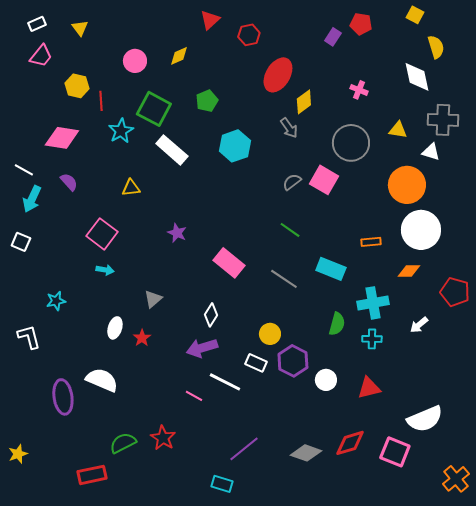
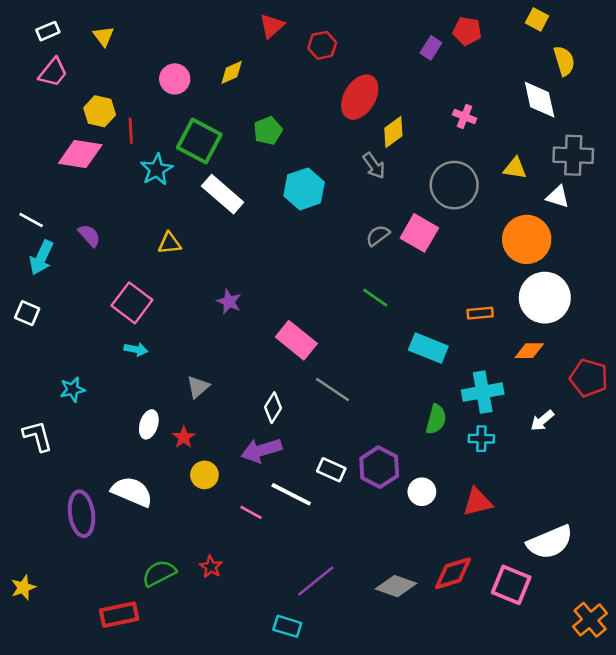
pink diamond: (62, 138) -> (80, 154), moved
gray line: (284, 279) -> (333, 389), moved
yellow circle: (270, 334) -> (204, 475), moved
red star: (163, 438) -> (211, 567), size x0.7

